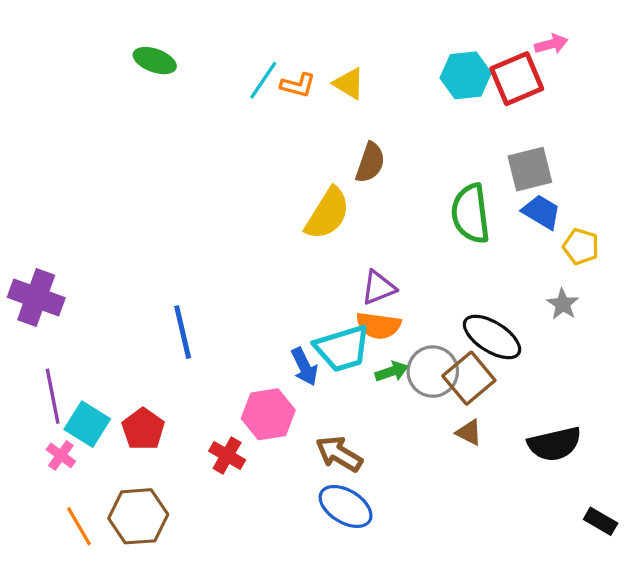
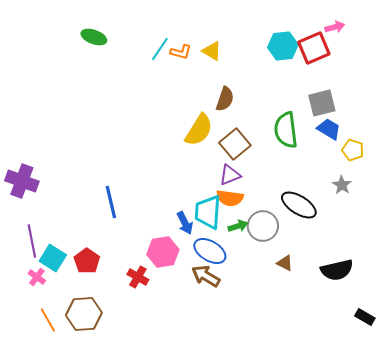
cyan trapezoid: (342, 348) -> (208, 212), turned 111
brown square: (469, 378) -> (235, 144), moved
blue ellipse: (346, 506) -> (210, 251), moved

